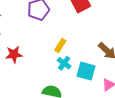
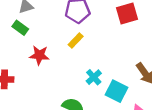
yellow rectangle: (60, 46) -> (76, 41), moved

